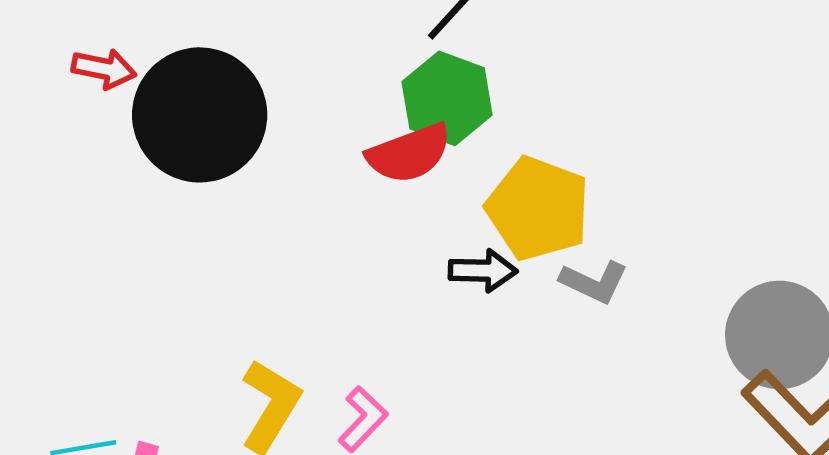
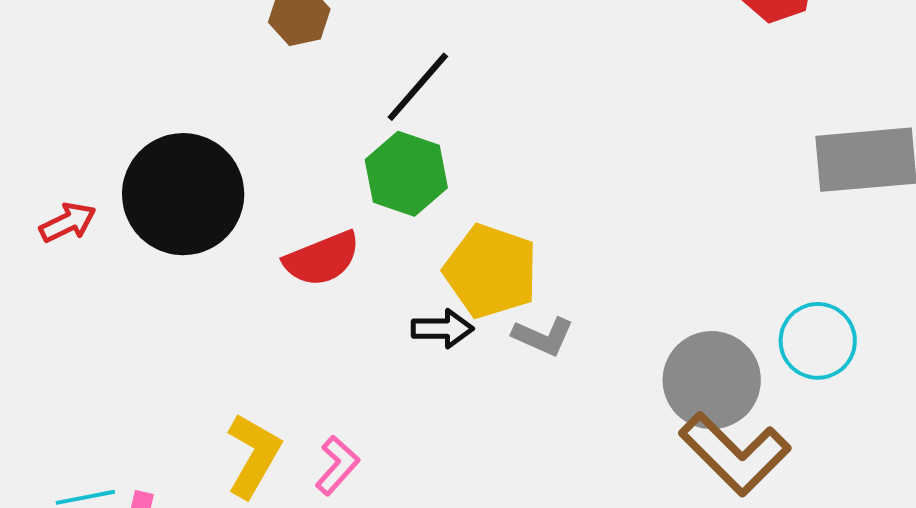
red arrow: (104, 69) -> (68, 222), moved, turned -36
red semicircle: (409, 153) -> (322, 259), moved

